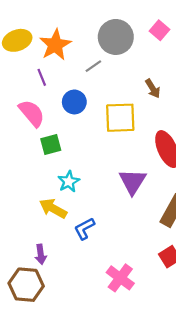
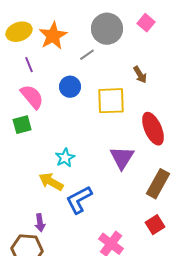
purple line: (42, 77) -> (29, 65), moved
green square: (51, 145) -> (22, 125), moved
blue L-shape: (84, 229) -> (79, 200), size x1.4

